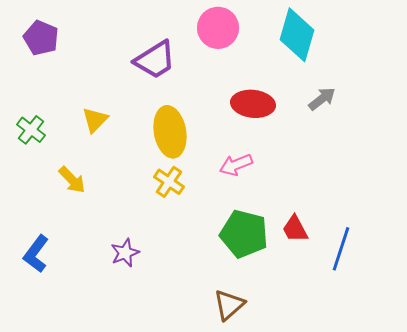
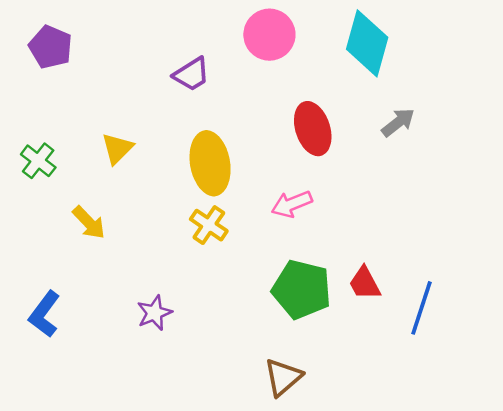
purple trapezoid: (155, 60) -> (192, 74), size x0.7
red ellipse: (253, 104) -> (313, 129), turned 66

